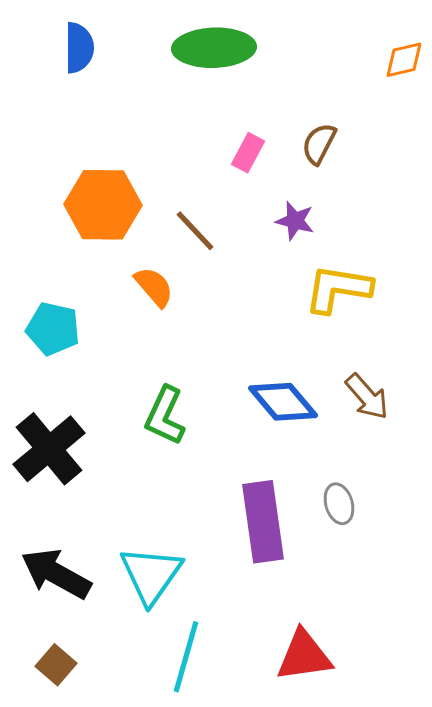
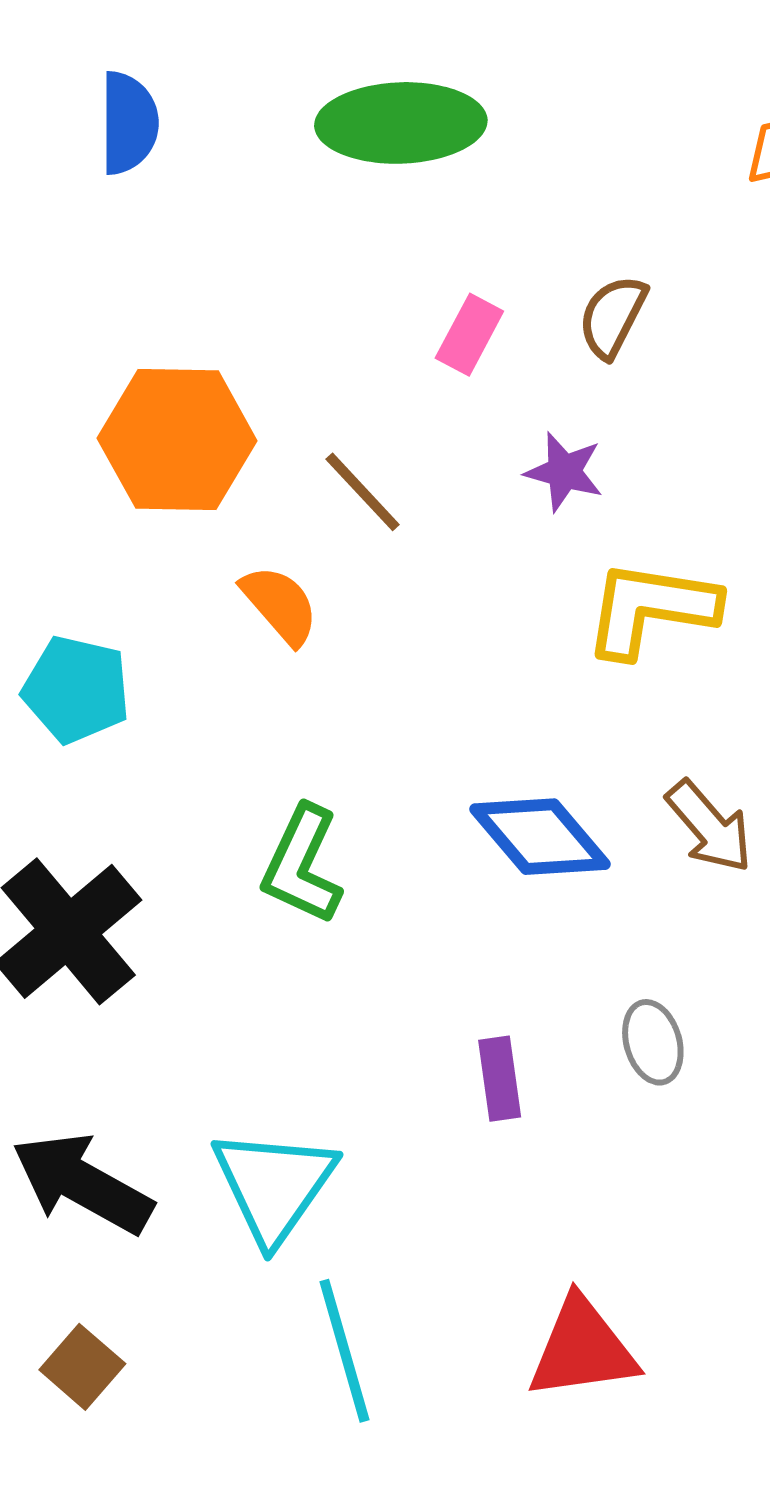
purple rectangle: (263, 522) -> (500, 1079), size x0.5
cyan line: (186, 657) -> (344, 1351), turned -32

